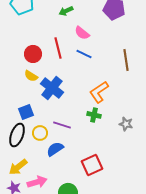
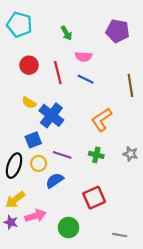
green arrow: (66, 11) -> (66, 33), turned -96
pink semicircle: (82, 33) -> (83, 57), turned -35
red circle: (33, 54) -> (29, 65), moved
blue square: (26, 112) -> (33, 140), moved
green cross: (94, 115) -> (96, 155), moved

